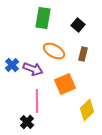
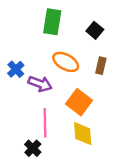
blue cross: (12, 65) -> (16, 69), moved
orange square: (65, 84) -> (79, 102), turned -30
yellow diamond: (87, 110) -> (83, 134), moved, turned -50

